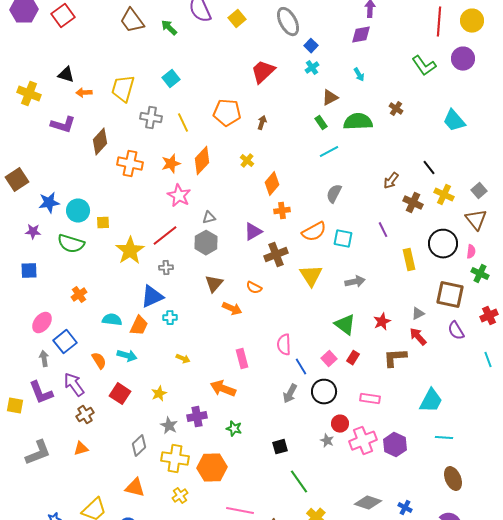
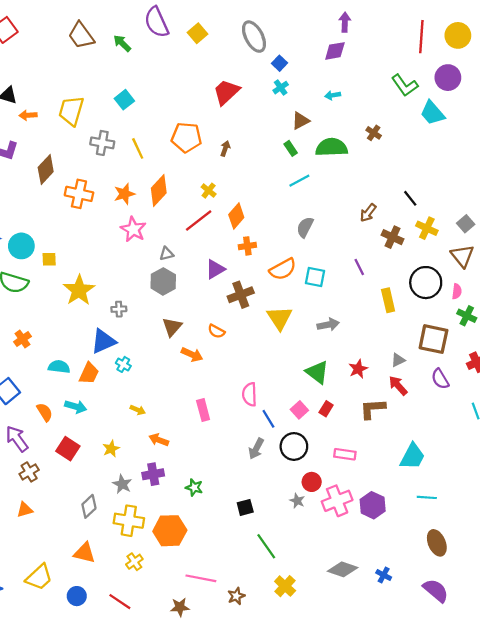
cyan arrow: (359, 75) -> (333, 95), turned 112
cyan trapezoid: (454, 121) -> (432, 113), moved
red line: (165, 236) -> (199, 220), moved
cyan cross: (170, 318) -> (123, 364), turned 32
orange arrow: (223, 389) -> (159, 440), moved, size x0.7

